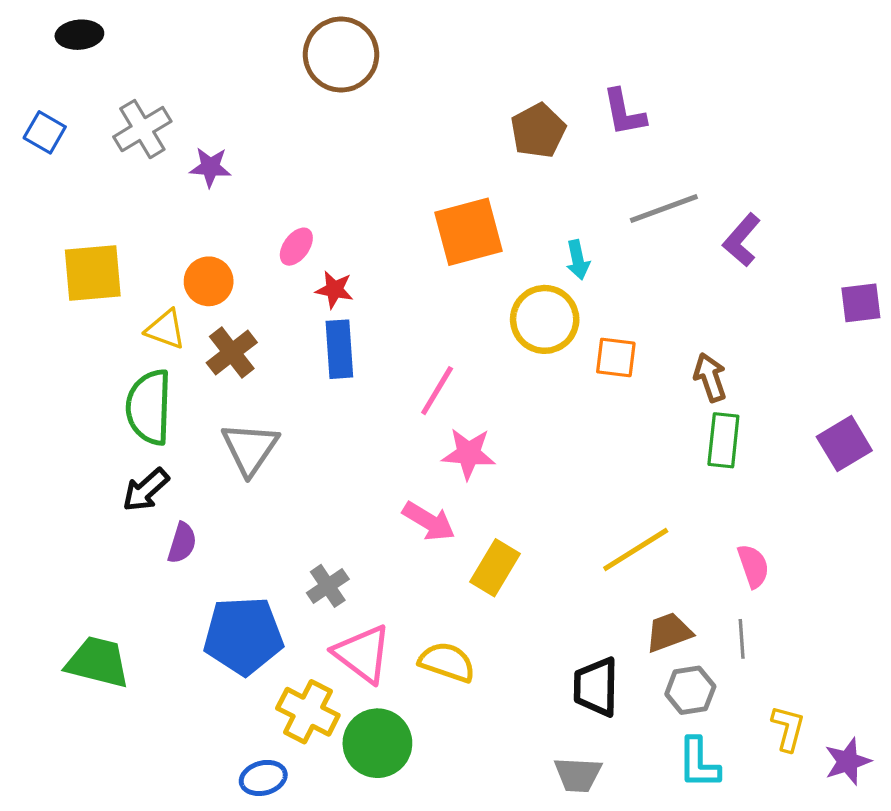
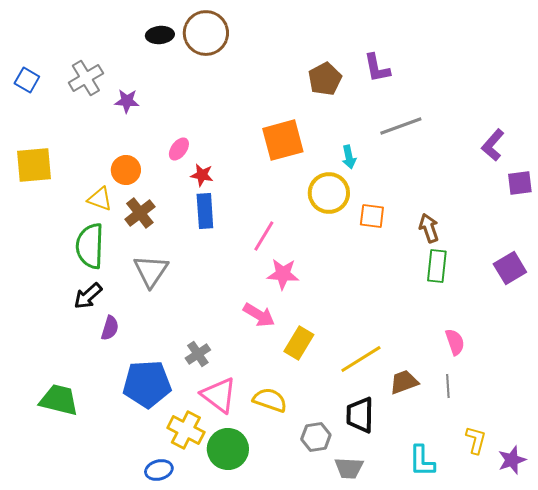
black ellipse: (79, 35) -> (160, 35), moved
purple L-shape: (742, 240) -> (493, 145), moved
yellow square: (93, 273) -> (34, 165), moved
yellow line: (636, 550) -> (361, 359), moved
gray hexagon: (690, 690) -> (316, 437), moved

